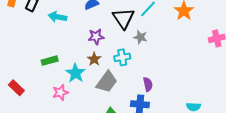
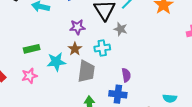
cyan star: (75, 73) -> (56, 62), turned 30
gray trapezoid: (107, 82) -> (86, 71), turned -30
pink star: (60, 92) -> (29, 76), moved

